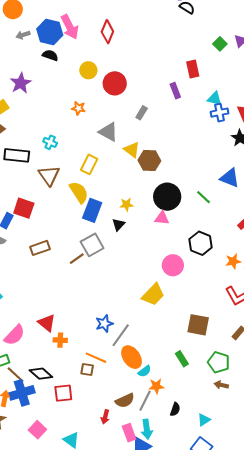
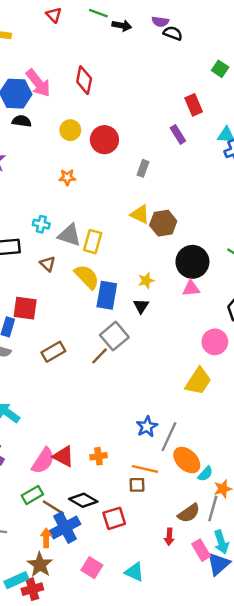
gray triangle: (108, 132) -> (69, 235), moved
brown triangle: (49, 176) -> (48, 264), size x0.6
red triangle: (47, 323) -> (63, 456), moved

